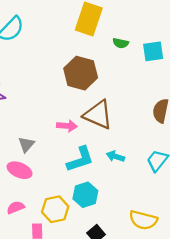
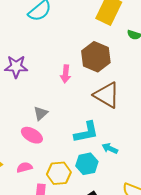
pink arrow: (67, 126) -> (66, 74), moved, turned 84
cyan arrow: (115, 156) -> (110, 148), moved

